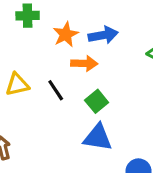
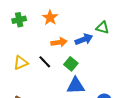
orange star: (66, 34) -> (50, 18), moved
blue arrow: (103, 35) -> (84, 39), moved

